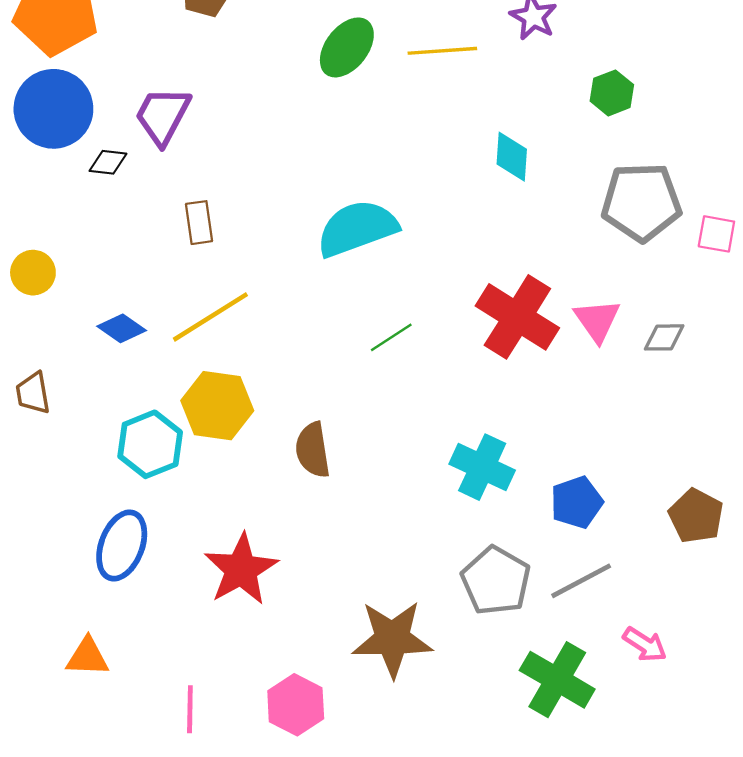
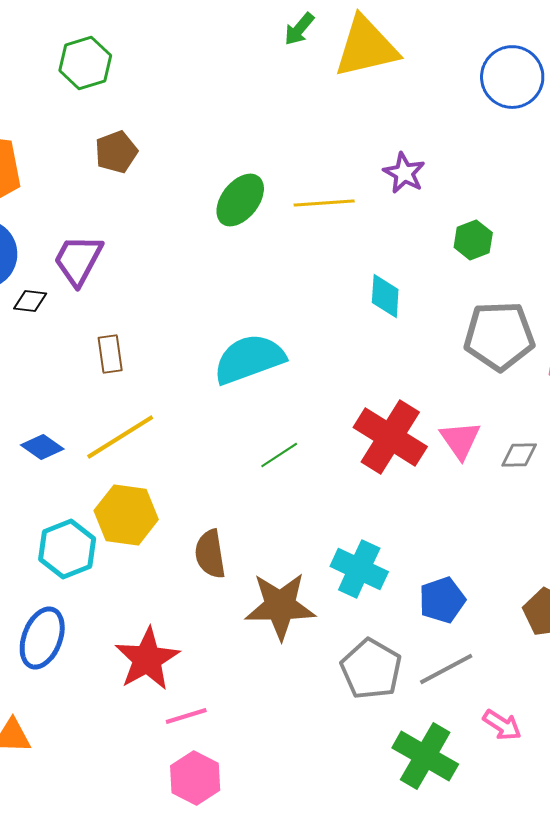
brown star: (392, 639) -> (280, 606), moved
pink line: (190, 709) -> (186, 716), moved, turned 72

